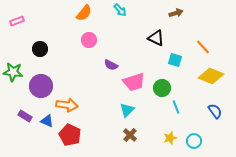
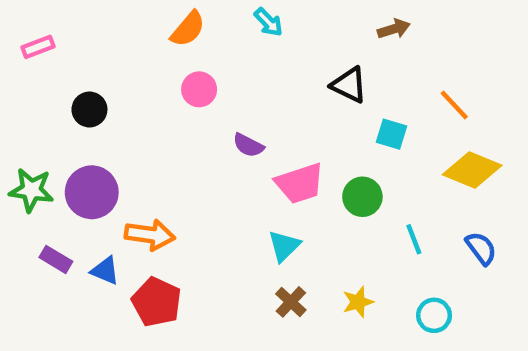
green star: (13, 72) -> (31, 190), moved
cyan line: (176, 107) -> (414, 239), moved
yellow star: (170, 138) -> (358, 302), moved

